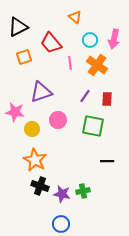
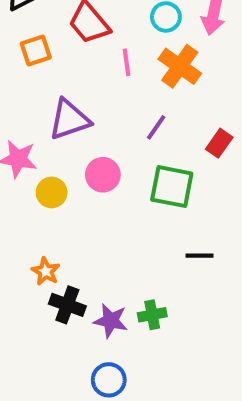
red rectangle: (107, 99) -> (219, 143), moved, turned 32
orange star: (35, 160) -> (46, 271), moved, size x0.6

